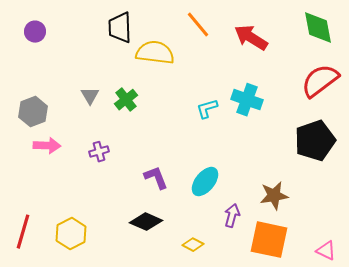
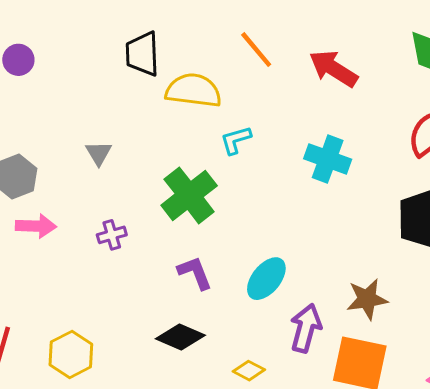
green cross: (126, 100) -> (189, 195), moved, size x1.6
cyan L-shape: (207, 109) -> (236, 140), moved
purple arrow: (232, 216) -> (306, 328), size x1.4

